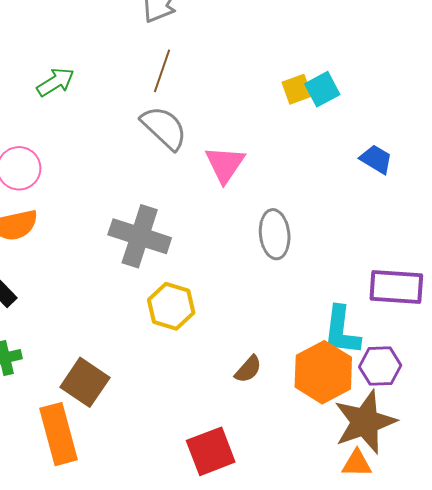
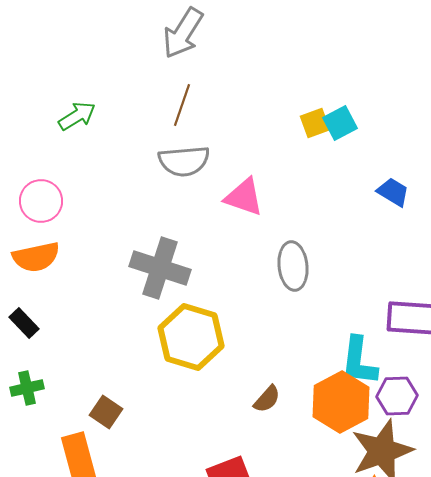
gray semicircle: (164, 128) -> (184, 161), turned 132
pink triangle: (225, 164) -> (244, 197), turned -45
yellow hexagon: (171, 306) -> (191, 337), size x1.4
brown square: (85, 382) -> (106, 412), size x0.7

